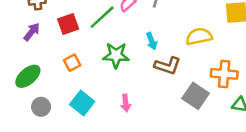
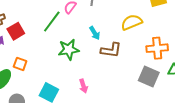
red square: (68, 24) -> (16, 31), moved
orange square: (72, 63) -> (20, 64), moved, turned -32
gray square: (196, 96) -> (149, 76), moved

